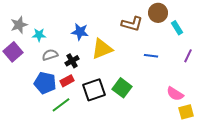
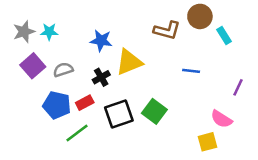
cyan star: (39, 35) -> (49, 32), moved
purple square: (13, 52) -> (33, 66), moved
purple line: (188, 56) -> (238, 87), moved
black cross: (72, 61) -> (101, 77), moved
yellow square: (186, 112) -> (208, 142), moved

